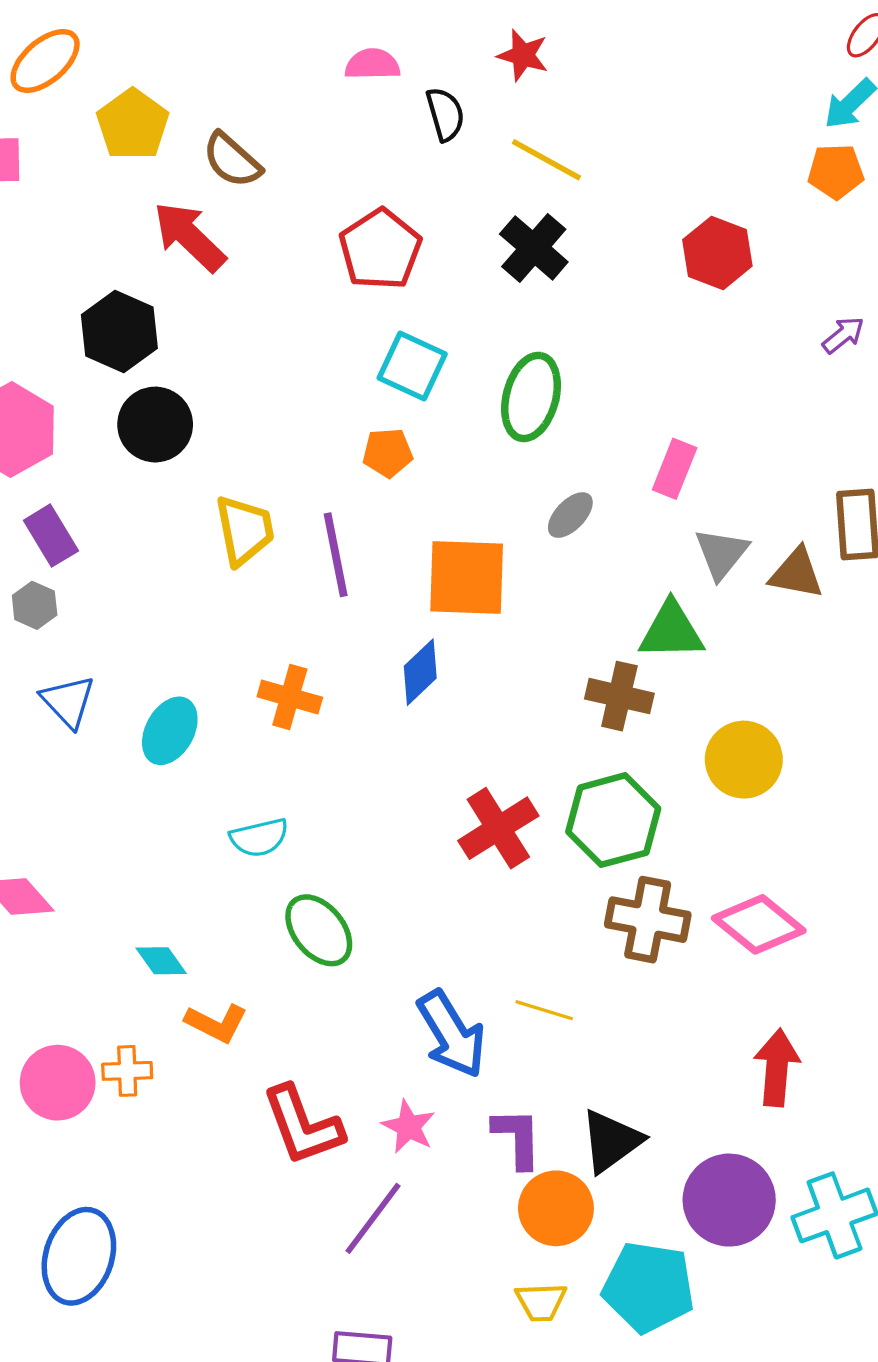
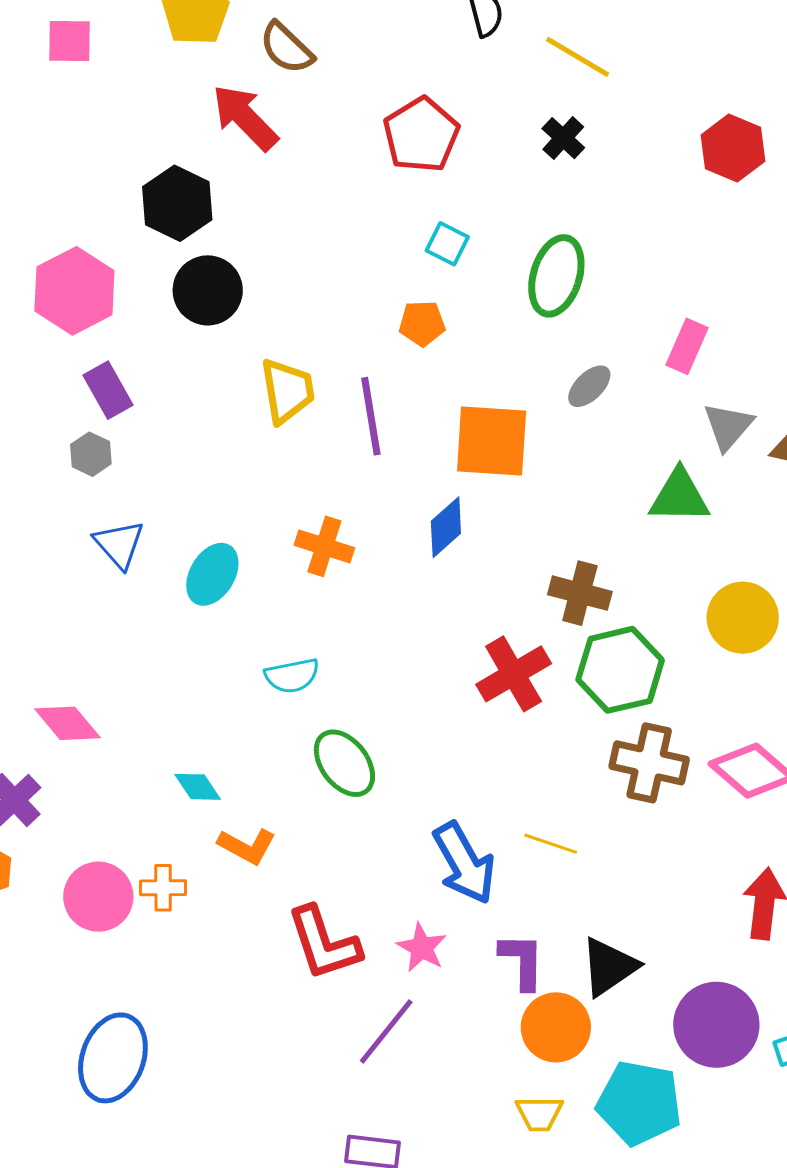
black cross: (534, 248) -> (563, 138), size x0.7
cyan square: (412, 366) -> (447, 244), size x0.7
brown cross: (619, 696) -> (580, 593), moved

